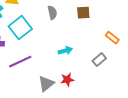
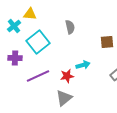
brown square: (83, 13) -> (107, 42), moved
red star: (67, 80) -> (67, 76), moved

